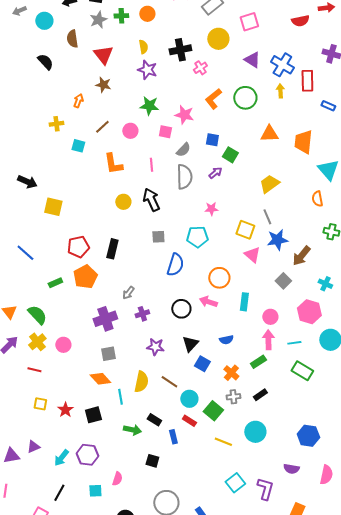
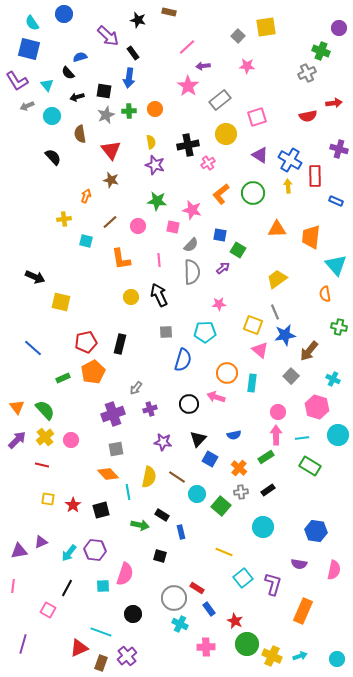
cyan rectangle: (244, 302) -> (252, 383), moved
red rectangle: (189, 421) -> (197, 588), moved
yellow line: (223, 442) -> (224, 552), moved
pink semicircle: (117, 479) -> (125, 574), size x1.6

